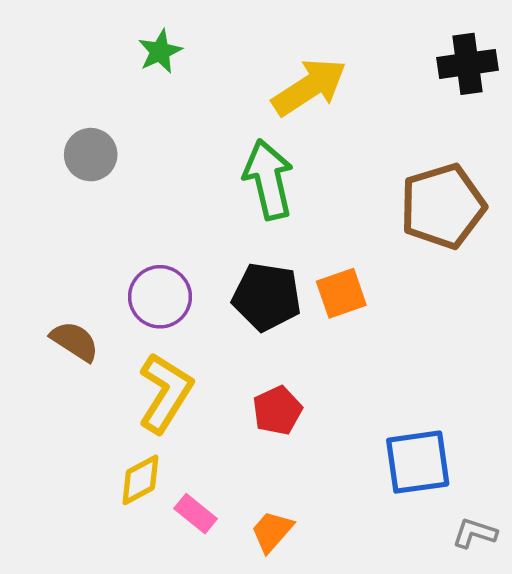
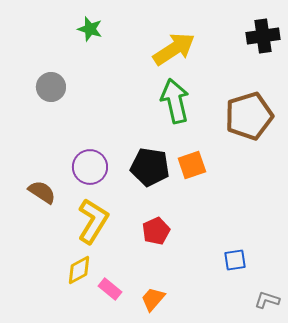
green star: (160, 51) -> (90, 29), turned -30
green arrow: (268, 179) -> (175, 101), moved
blue square: (418, 462) -> (235, 260), size x0.6

